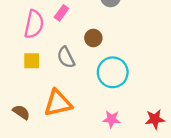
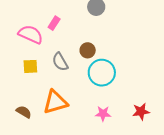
pink semicircle: (34, 24) -> (31, 34), turned -75
brown circle: (93, 38) -> (88, 50), moved

